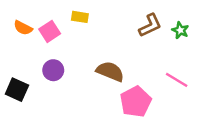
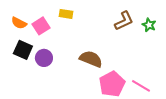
pink line: (177, 80) -> (141, 86), moved
black square: (17, 90) -> (23, 50), moved

